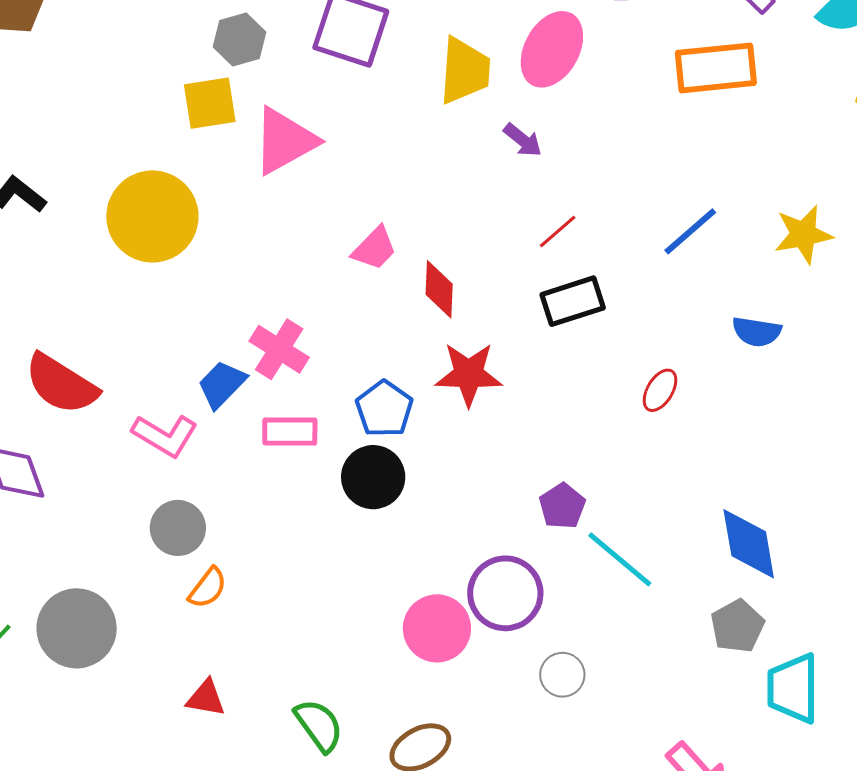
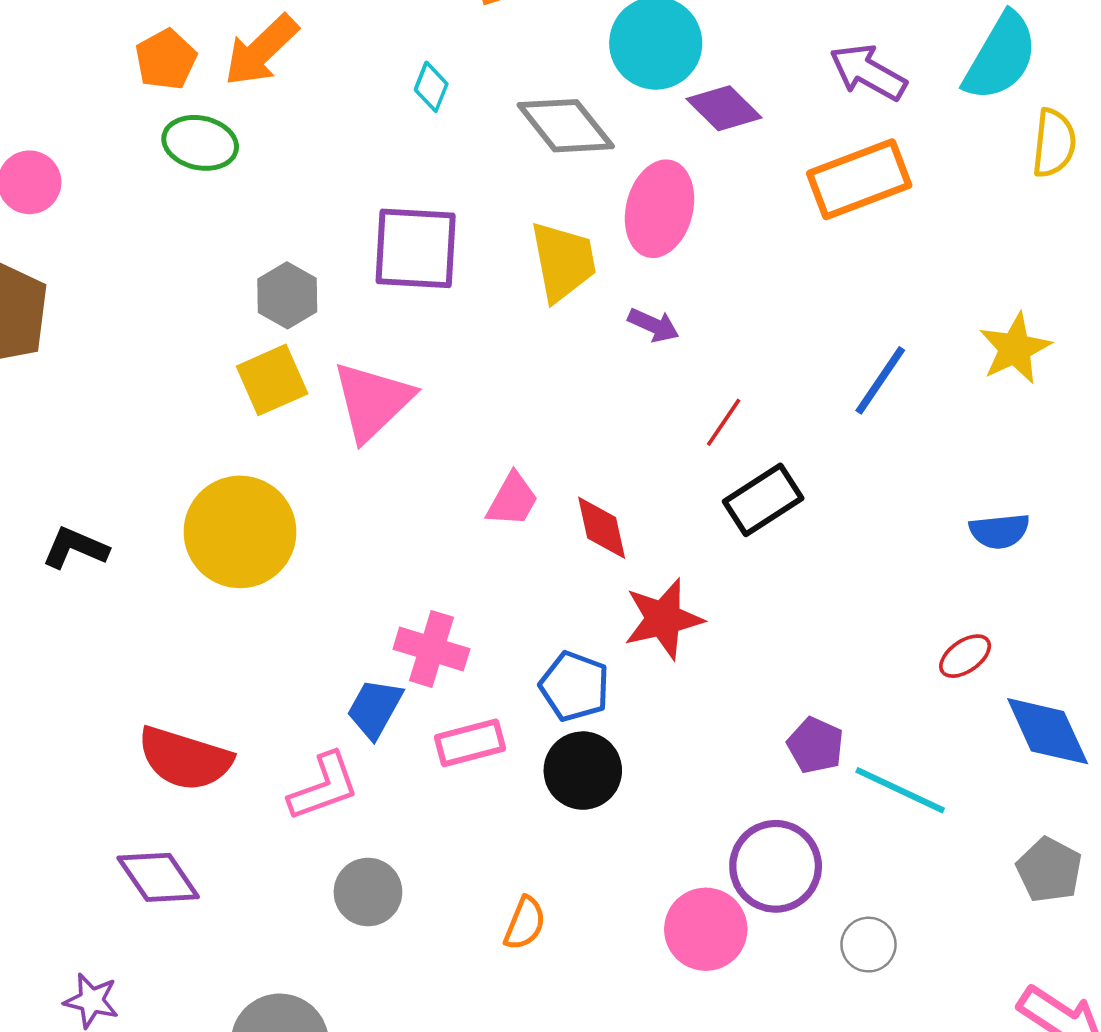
blue semicircle: (757, 332) -> (999, 531), moved
red ellipse: (660, 390) -> (965, 656), moved, turned 39
pink L-shape: (165, 435) -> (324, 787), turned -36
orange semicircle: (208, 588) -> (525, 923), moved
gray pentagon: (737, 626) -> (1049, 870), moved

